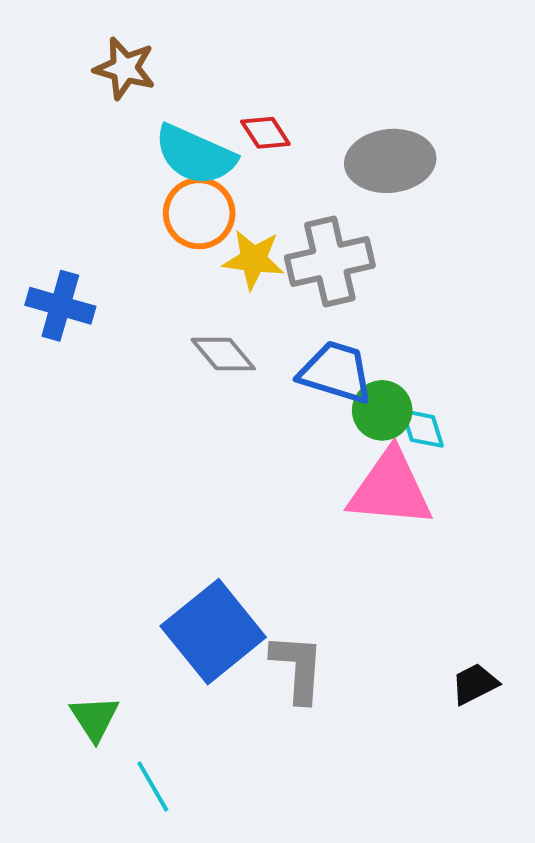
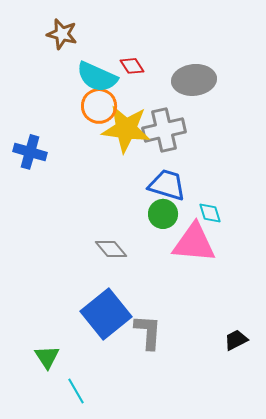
yellow star: (253, 260) -> (126, 129), size x1.6
gray diamond: (223, 354) -> (111, 249), moved
green circle: (382, 410) -> (163, 214), moved

